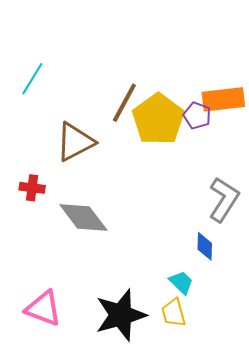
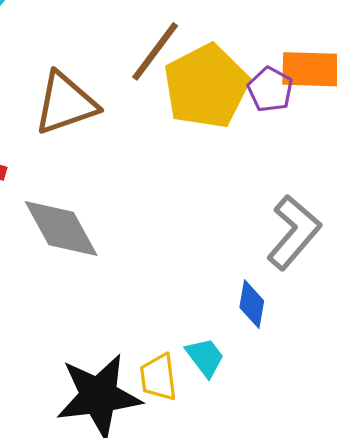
yellow trapezoid: (174, 313) -> (158, 377), moved

